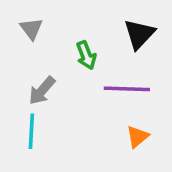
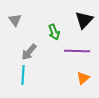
gray triangle: (31, 29) -> (15, 20), moved

